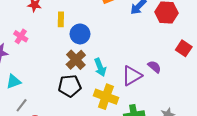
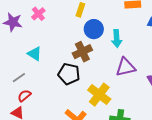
cyan arrow: (100, 67) -> (117, 38), moved
purple triangle: (132, 76) -> (126, 67), moved
cyan triangle: (14, 81) -> (35, 54), moved, turned 35

